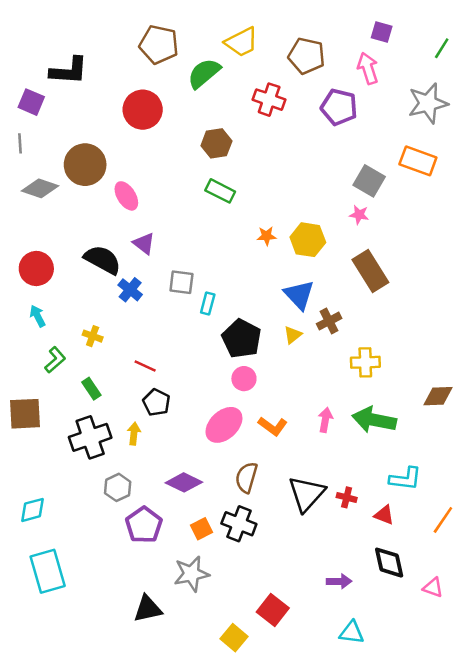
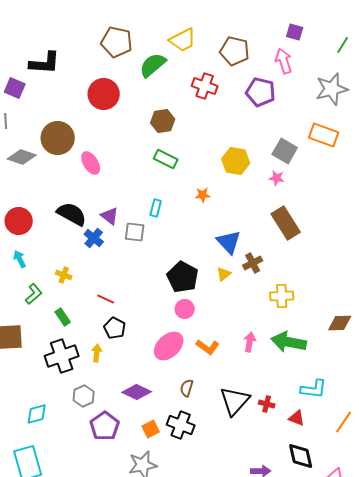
yellow hexagon: (308, 240) -> (236, 161), moved
purple triangle: (144, 243) -> (110, 216), moved
cyan rectangle: (208, 304) -> (156, 208), moved
brown semicircle: (246, 477) -> (187, 388), size x0.7
cyan diamond: (33, 510) -> (37, 414), moved

